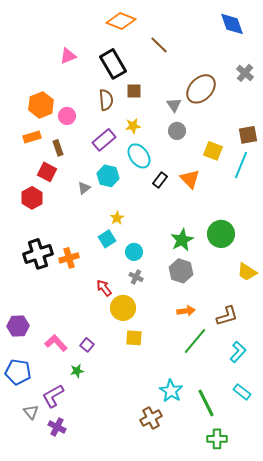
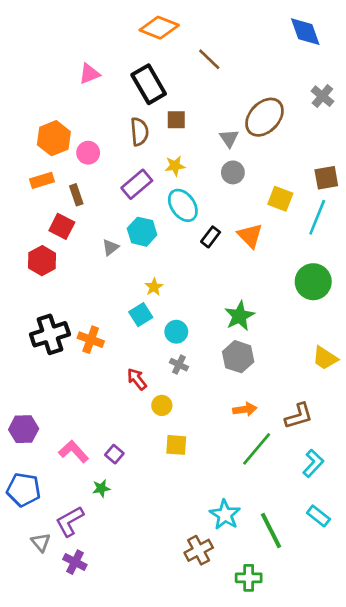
green circle: (221, 234) -> (313, 282), moved
orange cross: (69, 258) -> (91, 340), turned 36
yellow circle: (123, 308) -> (162, 405), size x0.6
green cross: (217, 439) -> (249, 578), moved

